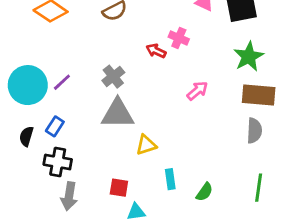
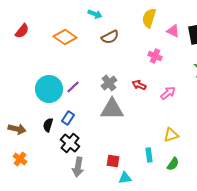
red arrow: (156, 51) -> (139, 85), moved
yellow triangle: (146, 145) -> (171, 135), moved
black cross: (58, 162) -> (70, 143), turned 30

